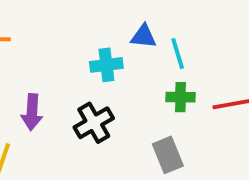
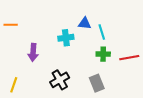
purple arrow: (32, 112) -> (33, 52), moved
black cross: (94, 123) -> (60, 80), moved

